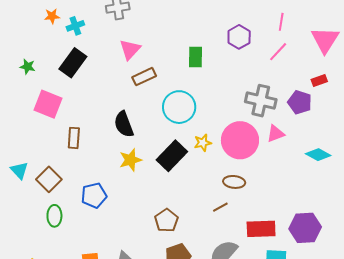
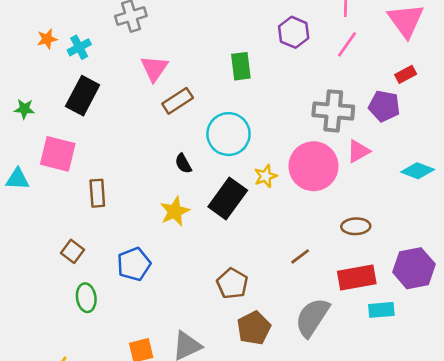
black semicircle: (124, 124) -> (183, 163), moved, size x0.6
cyan triangle: (19, 170) -> (17, 179), moved, turned -36
brown square: (49, 179) -> (72, 251), size x0.7
brown ellipse: (234, 182) -> (356, 226), moved

